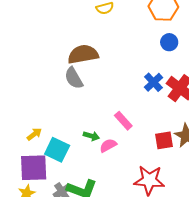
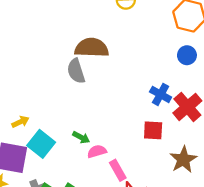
blue cross: (153, 82) -> (161, 94), turned -30
pink rectangle: (123, 121) -> (118, 170), moved
red square: (164, 140) -> (153, 130), moved

